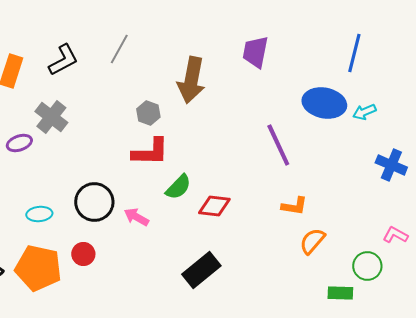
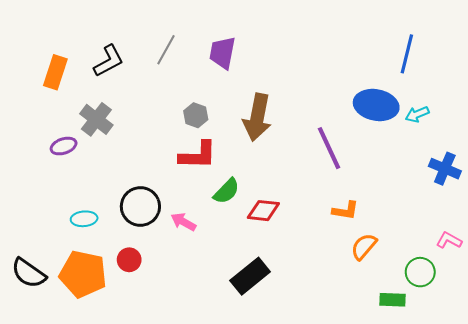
purple trapezoid: (255, 52) -> (222, 53), moved
brown arrow: (191, 80) -> (257, 117), moved

